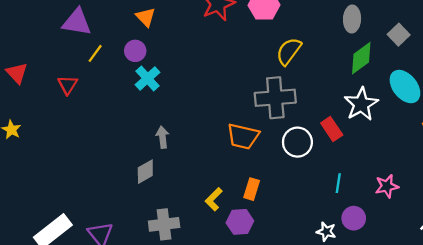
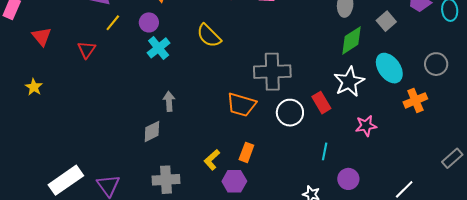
yellow semicircle: (289, 51) -> (209, 36), moved, turned -84
pink star: (387, 186) -> (366, 126), moved
purple circle: (354, 218) -> (348, 179), moved

